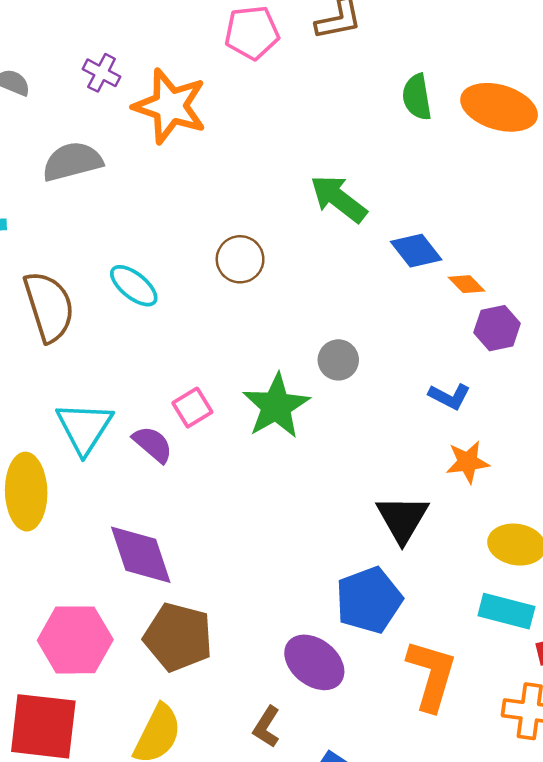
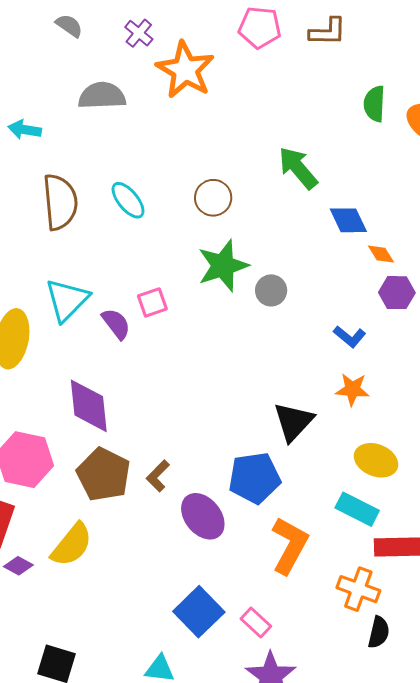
green star: (276, 406) -> (223, 266), moved
brown L-shape: (267, 727) -> (158, 476), moved

